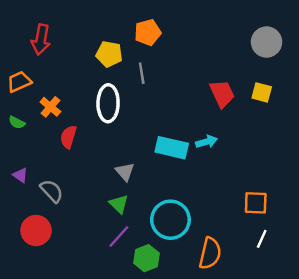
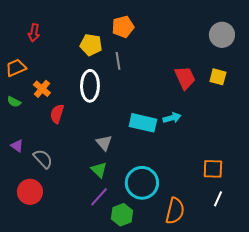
red arrow: (41, 40) -> (34, 33), size x0.7

